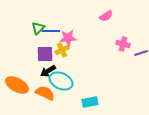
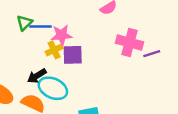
pink cross: (123, 44) -> (130, 43), size x1.5
purple square: (45, 54) -> (73, 55), moved

